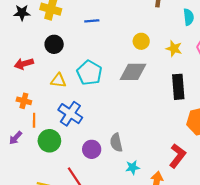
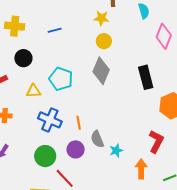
yellow star: (174, 48) -> (101, 18), moved
gray diamond: (133, 72) -> (101, 71), turned -56
orange line: (34, 120) -> (79, 123), moved
green circle: (49, 141) -> (45, 156), moved
cyan star: (133, 167) -> (116, 150), moved

